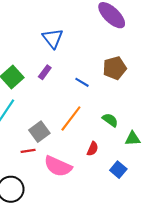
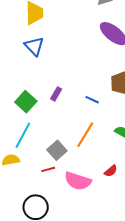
blue triangle: (53, 38) -> (34, 46), moved
red semicircle: (93, 149) -> (111, 171), moved, turned 32

